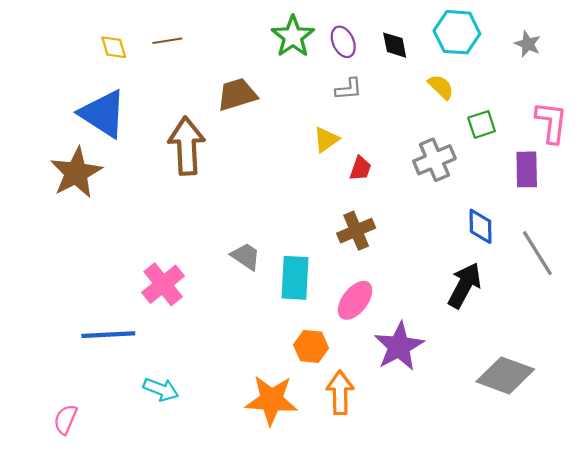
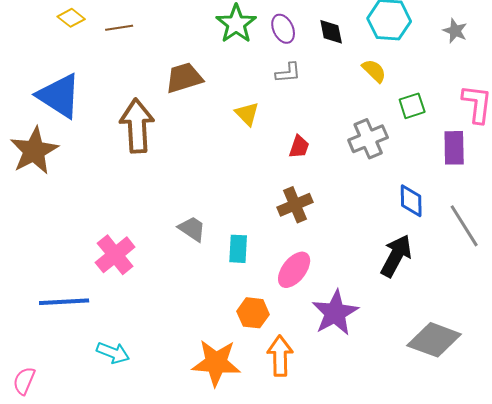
yellow diamond: (114, 47) -> (71, 18), moved, turned -36
yellow triangle: (326, 139) -> (247, 114), moved, turned -40
cyan rectangle: (295, 278) -> (238, 249), size x0.7

